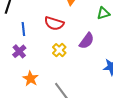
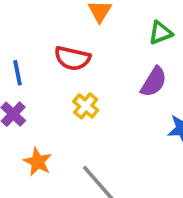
purple semicircle: (87, 41) -> (154, 82), moved

